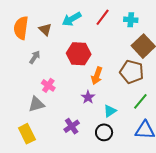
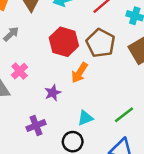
brown pentagon: (132, 72) -> (101, 43), moved
purple star: (88, 97) -> (53, 93), moved

